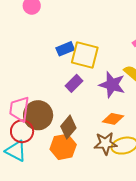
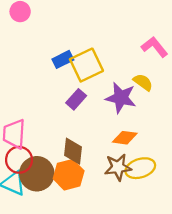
yellow square: (85, 55) -> (86, 65), turned -36
brown circle: (38, 115) -> (37, 174), moved
brown diamond: (68, 127) -> (73, 151), turned -30

